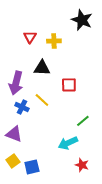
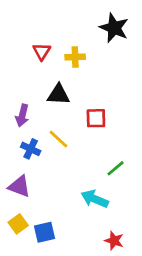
purple arrow: (16, 83) -> (22, 115), size x0.7
cyan arrow: (68, 143) -> (95, 199), turned 48
red star: (82, 165) -> (114, 241), moved

